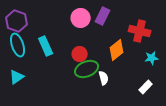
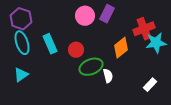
red cross: (140, 31) -> (144, 29), turned -35
red circle: (80, 54) -> (76, 50), moved
cyan star: (152, 58) -> (156, 43), moved, size x1.5

